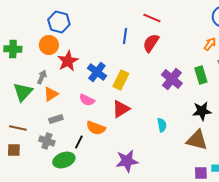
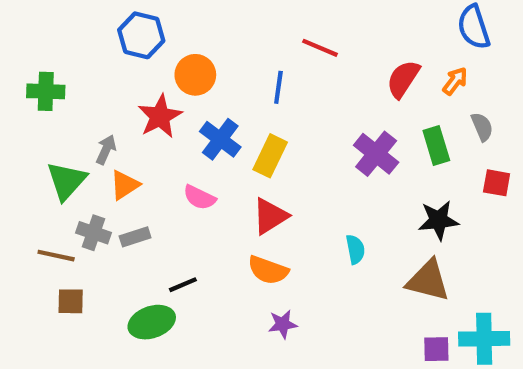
red line: (152, 18) -> (320, 48), moved
blue line: (125, 36) -> (278, 87), moved
red semicircle: (151, 43) -> (403, 79), moved
orange circle: (49, 45) -> (195, 75), moved
orange semicircle: (96, 128) -> (268, 270), moved
gray cross: (47, 141) -> (94, 233), moved
black line: (79, 142) -> (183, 285), turned 40
brown square: (14, 150) -> (71, 301), moved
purple star: (127, 161) -> (283, 324), size x0.6

